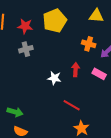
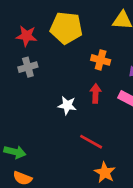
yellow pentagon: (55, 21) -> (66, 28), turned 30
orange cross: (89, 44) -> (101, 60), moved

